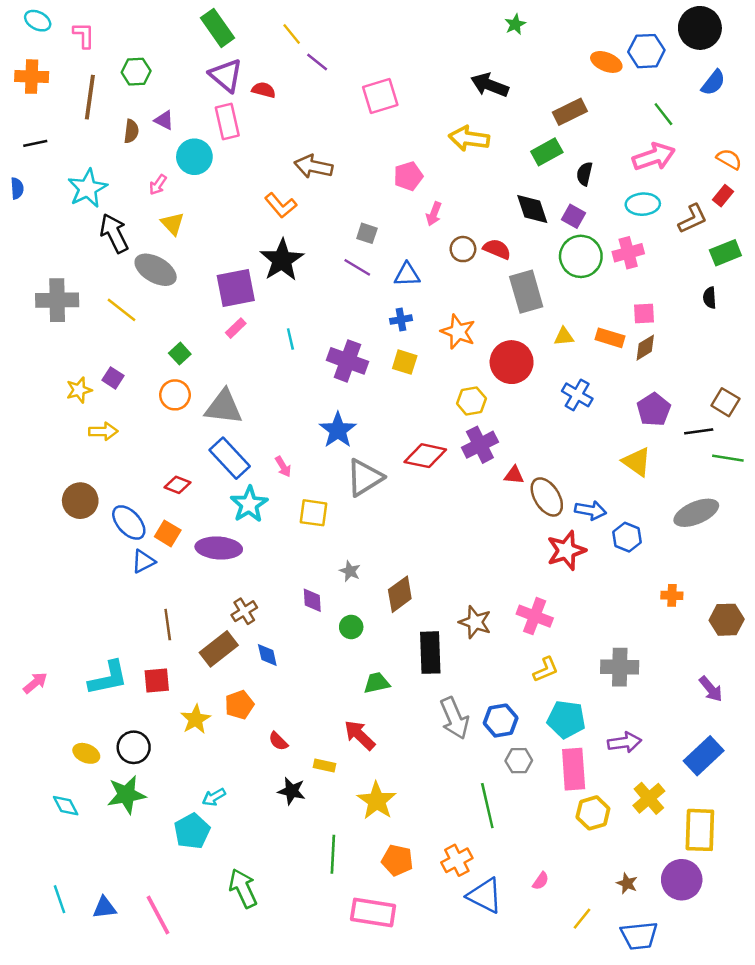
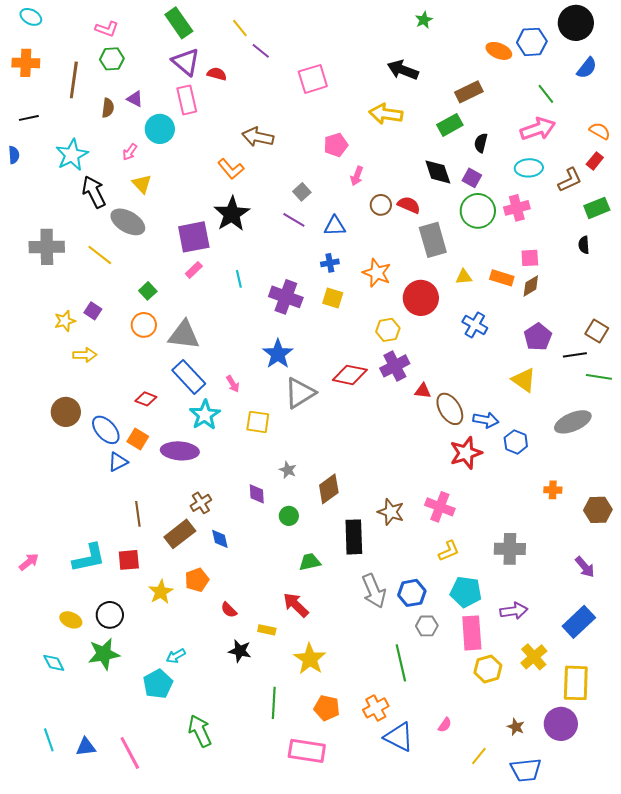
pink L-shape: (84, 35) -> (107, 29), moved, turned 110
gray square: (367, 233) -> (302, 192), turned 30

